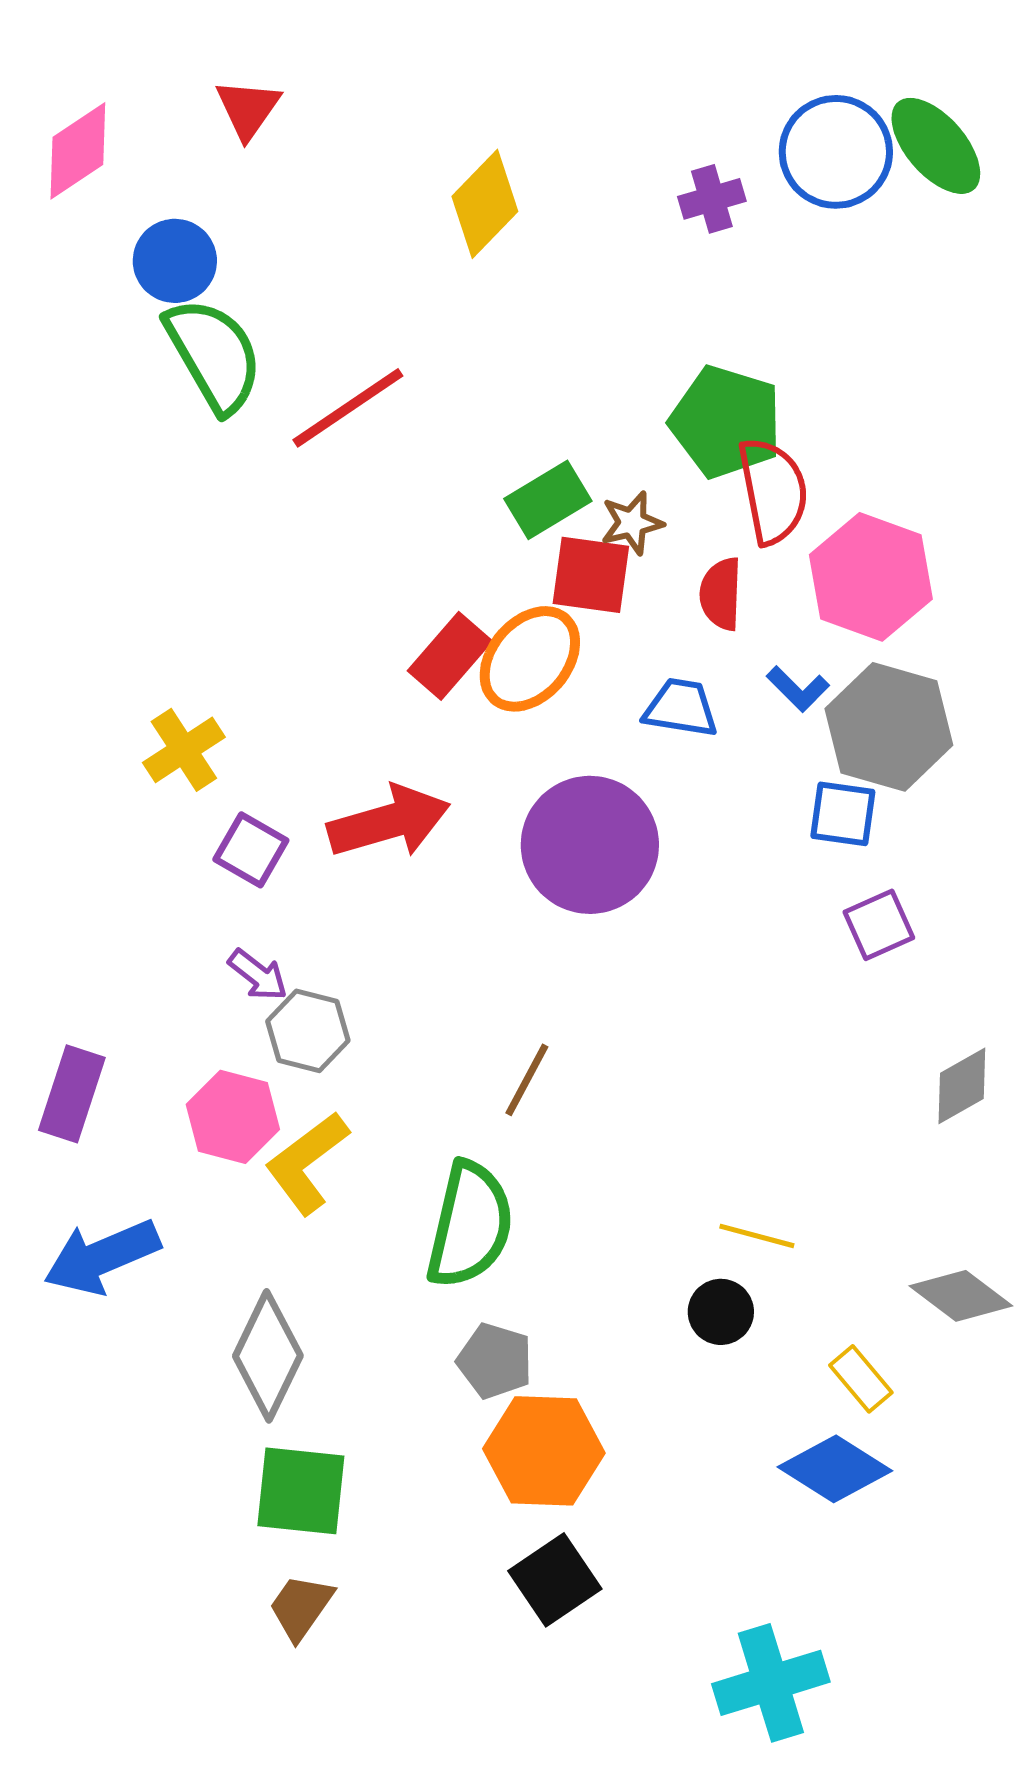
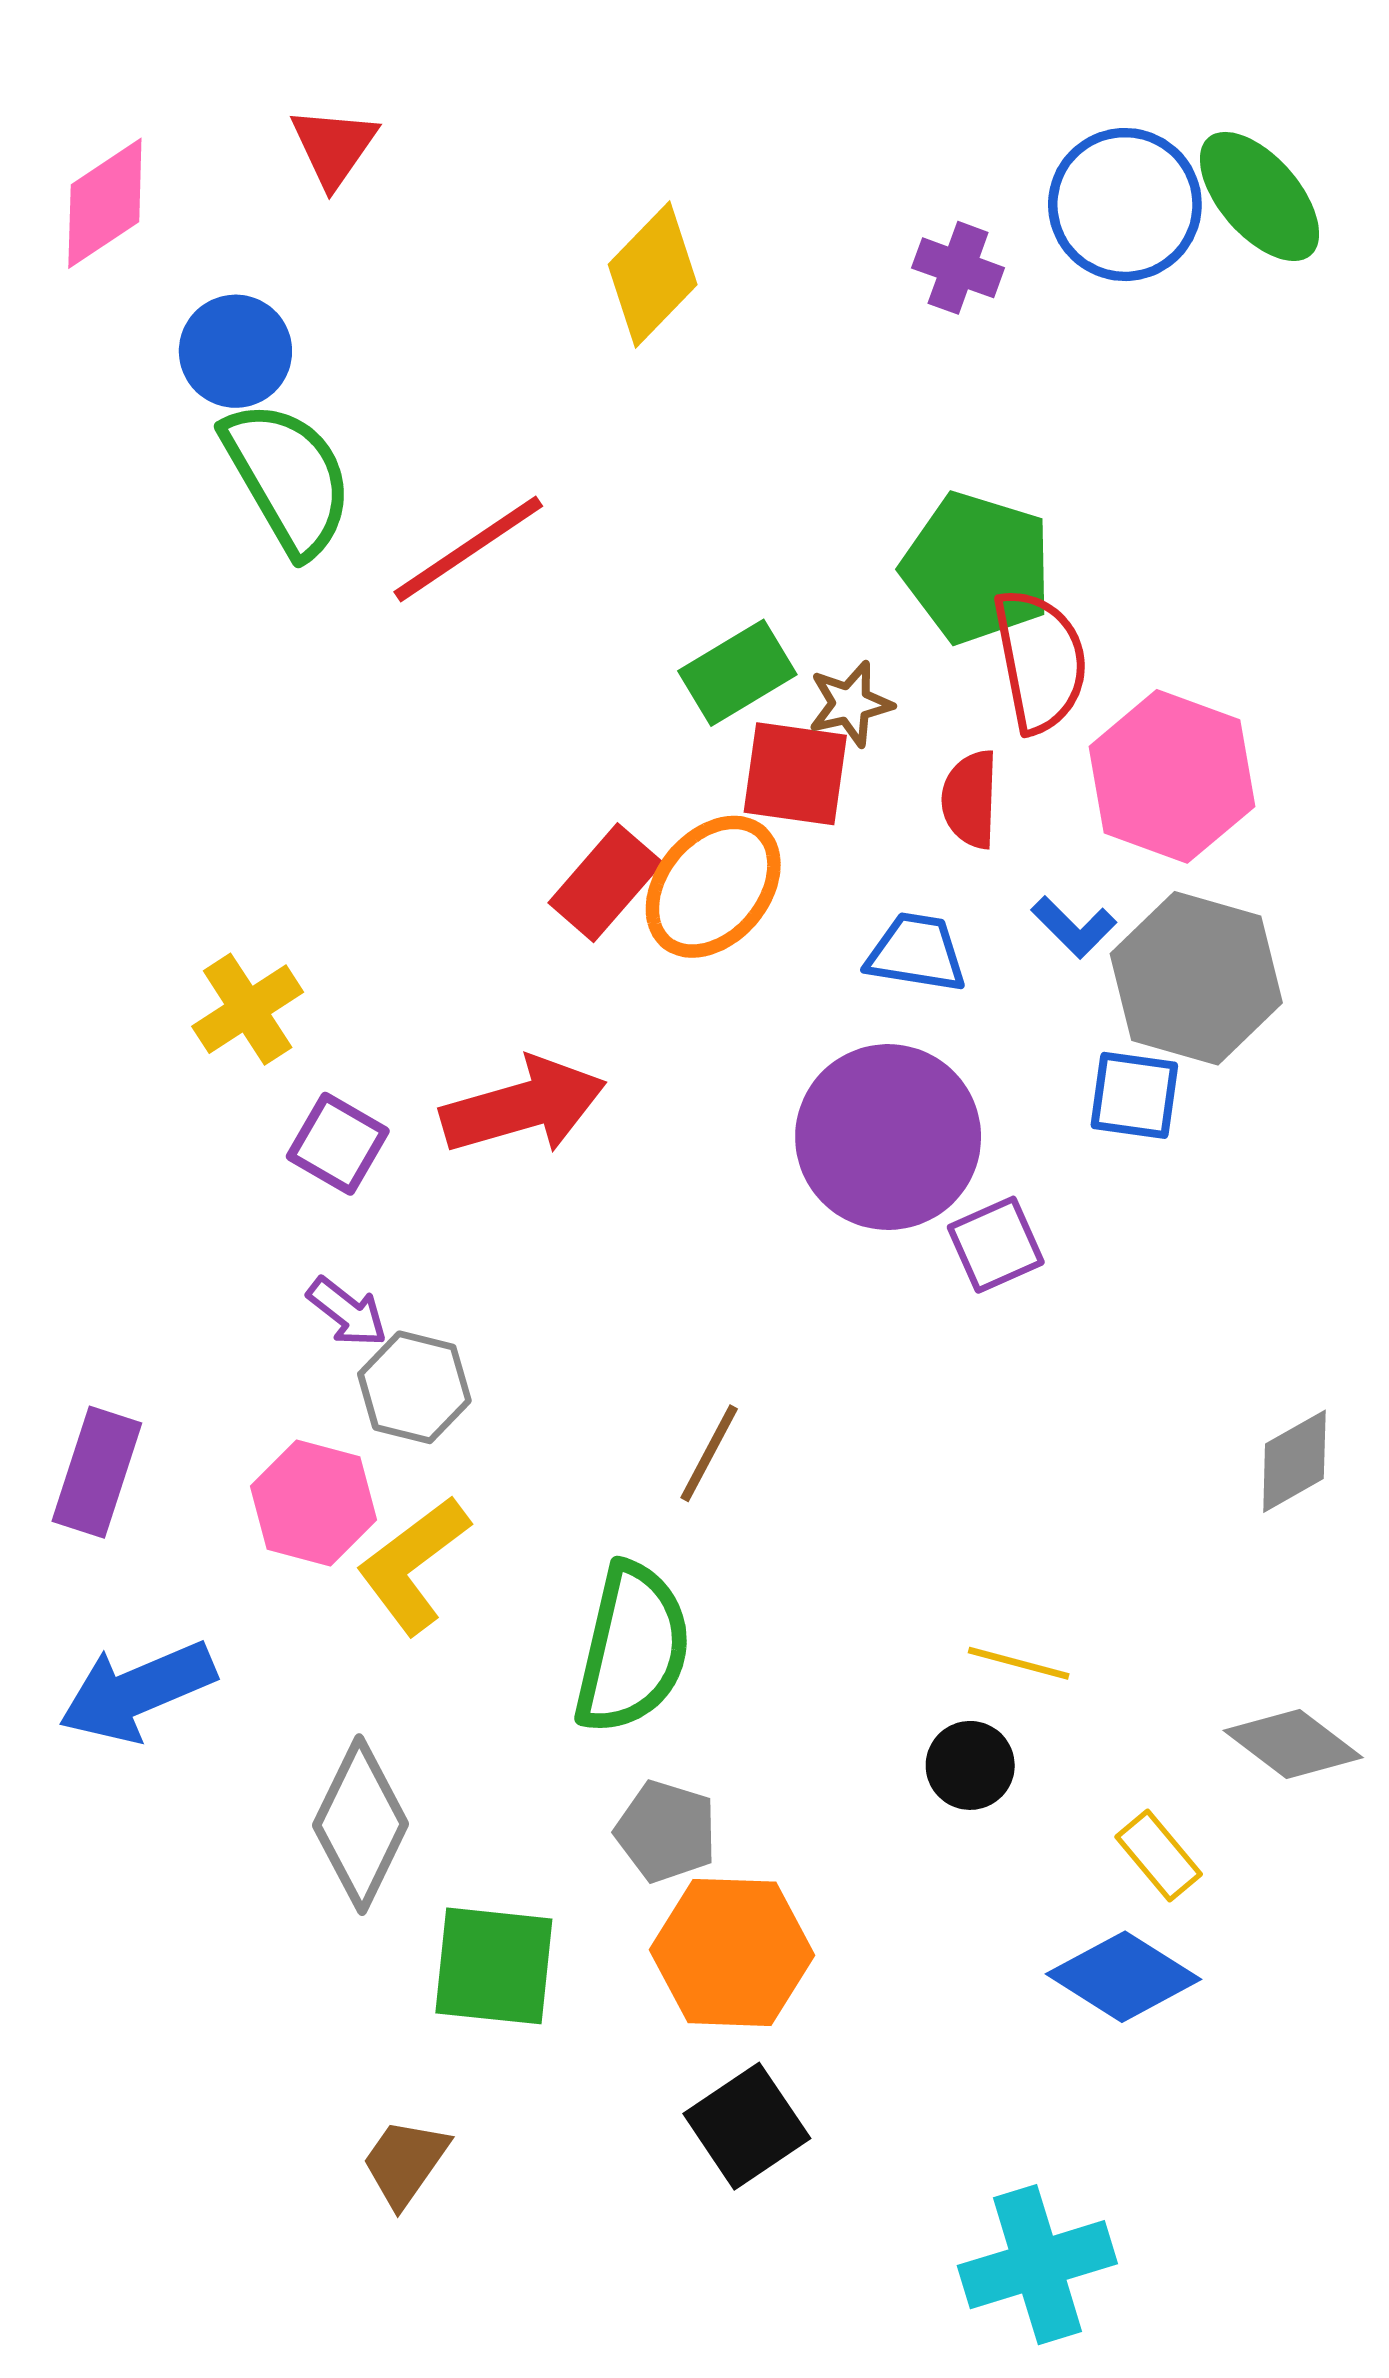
purple cross: (712, 199) -> (958, 268), turned 36
purple circle: (590, 845) -> (888, 1137), moved
purple square: (879, 925) -> (996, 1245), moved
green square: (301, 1491) -> (494, 1966), moved

